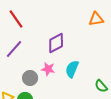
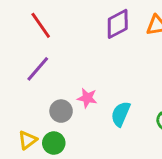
purple diamond: (56, 43) -> (118, 24), moved
cyan semicircle: (72, 69) -> (121, 114), moved

